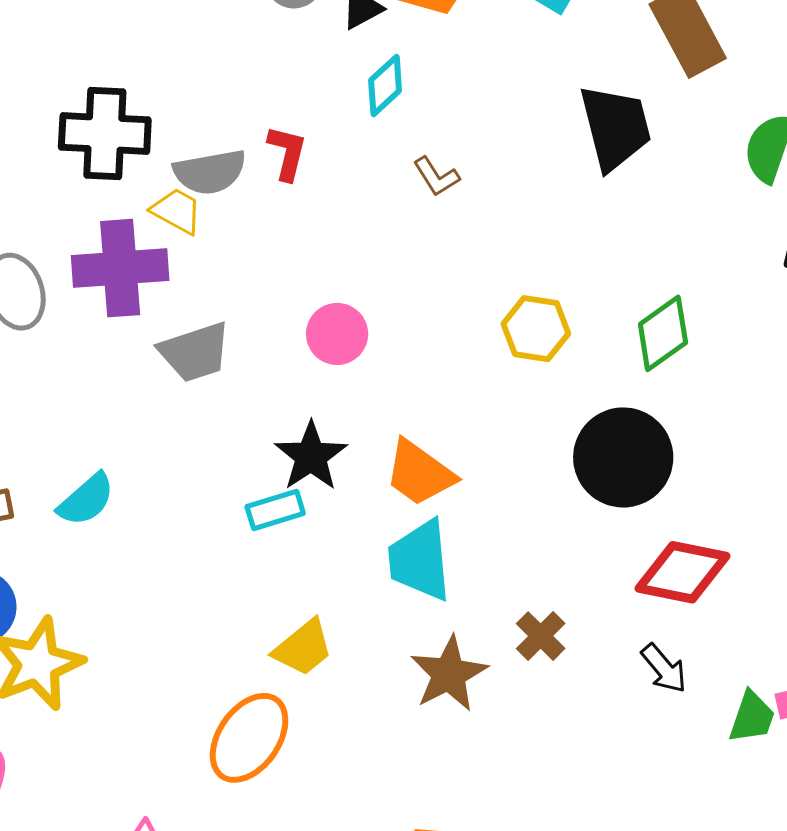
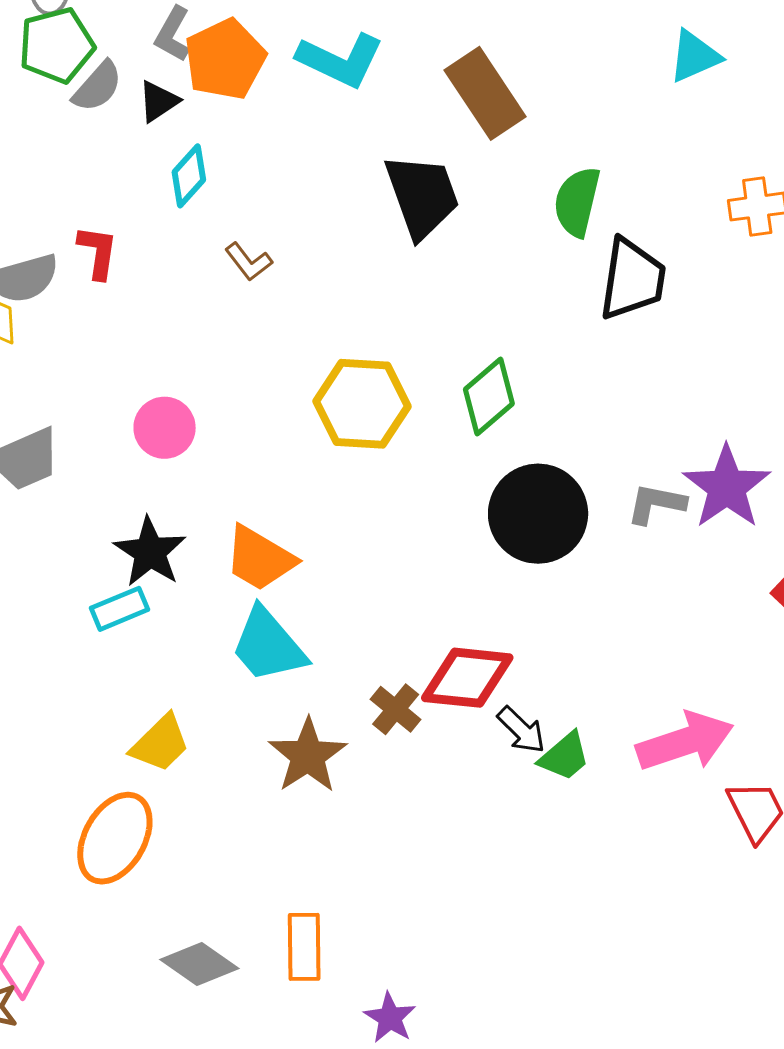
yellow hexagon: (536, 329) -> (362, 404), size x1.4
black circle: (623, 457) -> (538, 514), moved
cyan trapezoid: (420, 560) -> (268, 645), turned -30
red diamond: (683, 572) -> (467, 678), moved
green trapezoid: (752, 717) -> (564, 756), moved, turned 36

